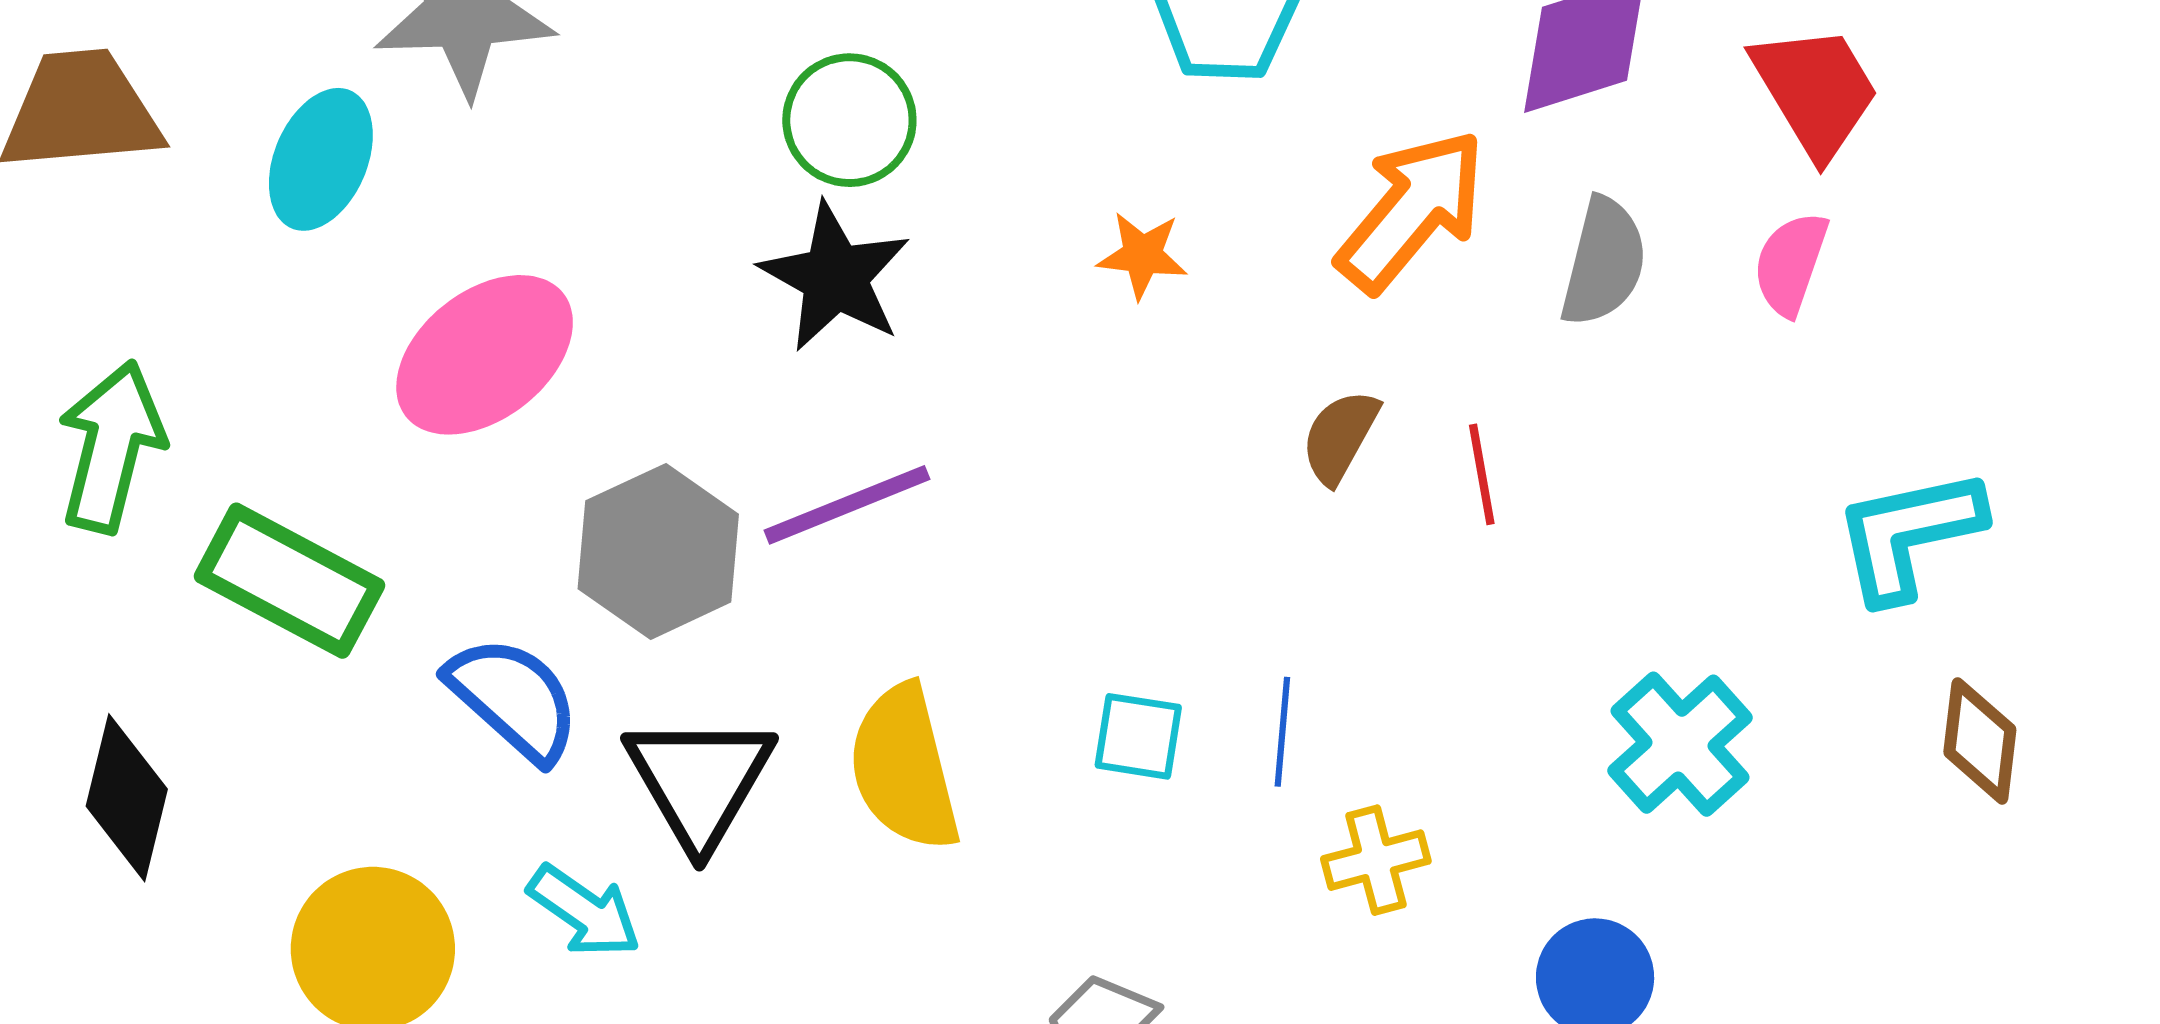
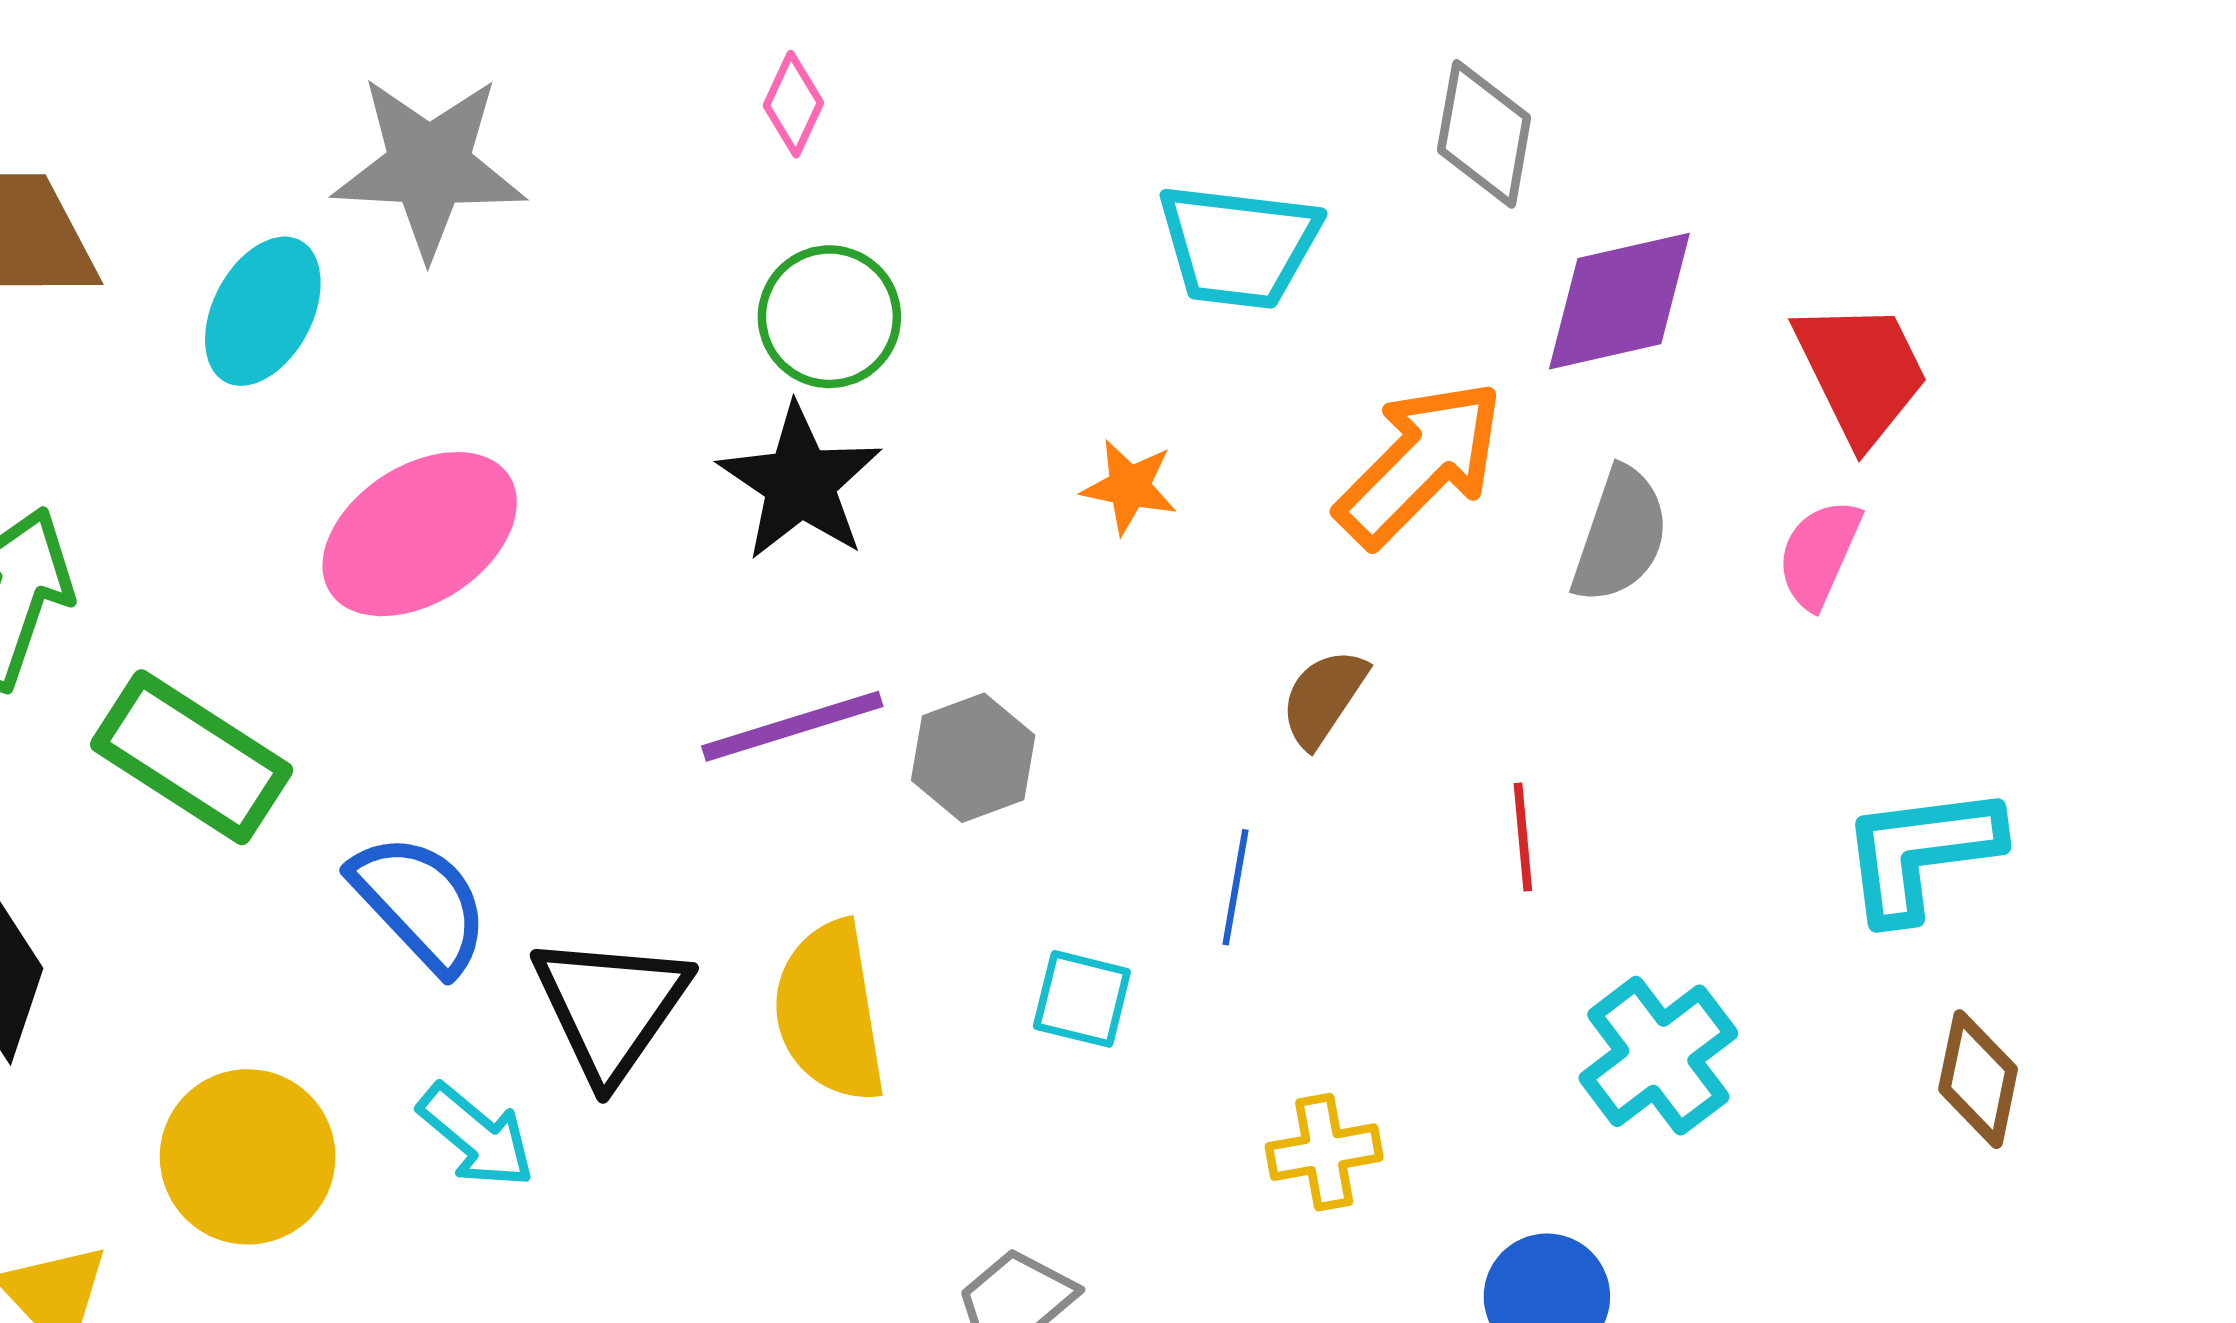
red line: (1482, 474) -> (1523, 837), moved
gray hexagon: (658, 551) -> (973, 758), moved, size x0.7
blue line: (1282, 732) -> (1235, 887), moved

